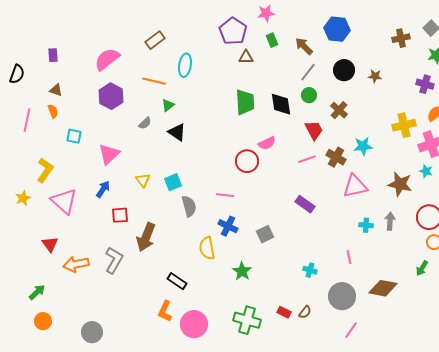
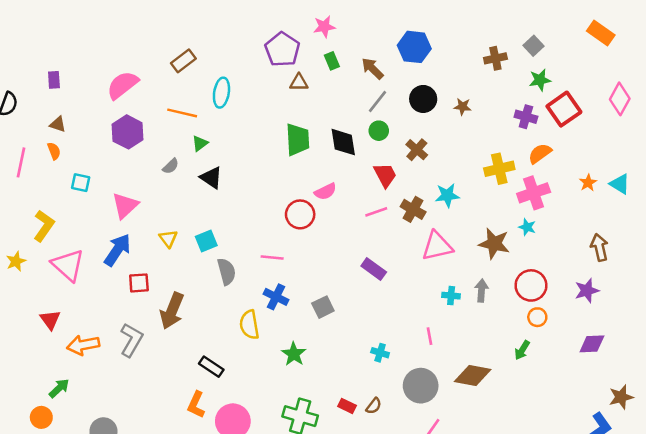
blue arrow: (103, 189) -> (117, 250), size x1.5
green arrow: (37, 292) -> (59, 388), moved

